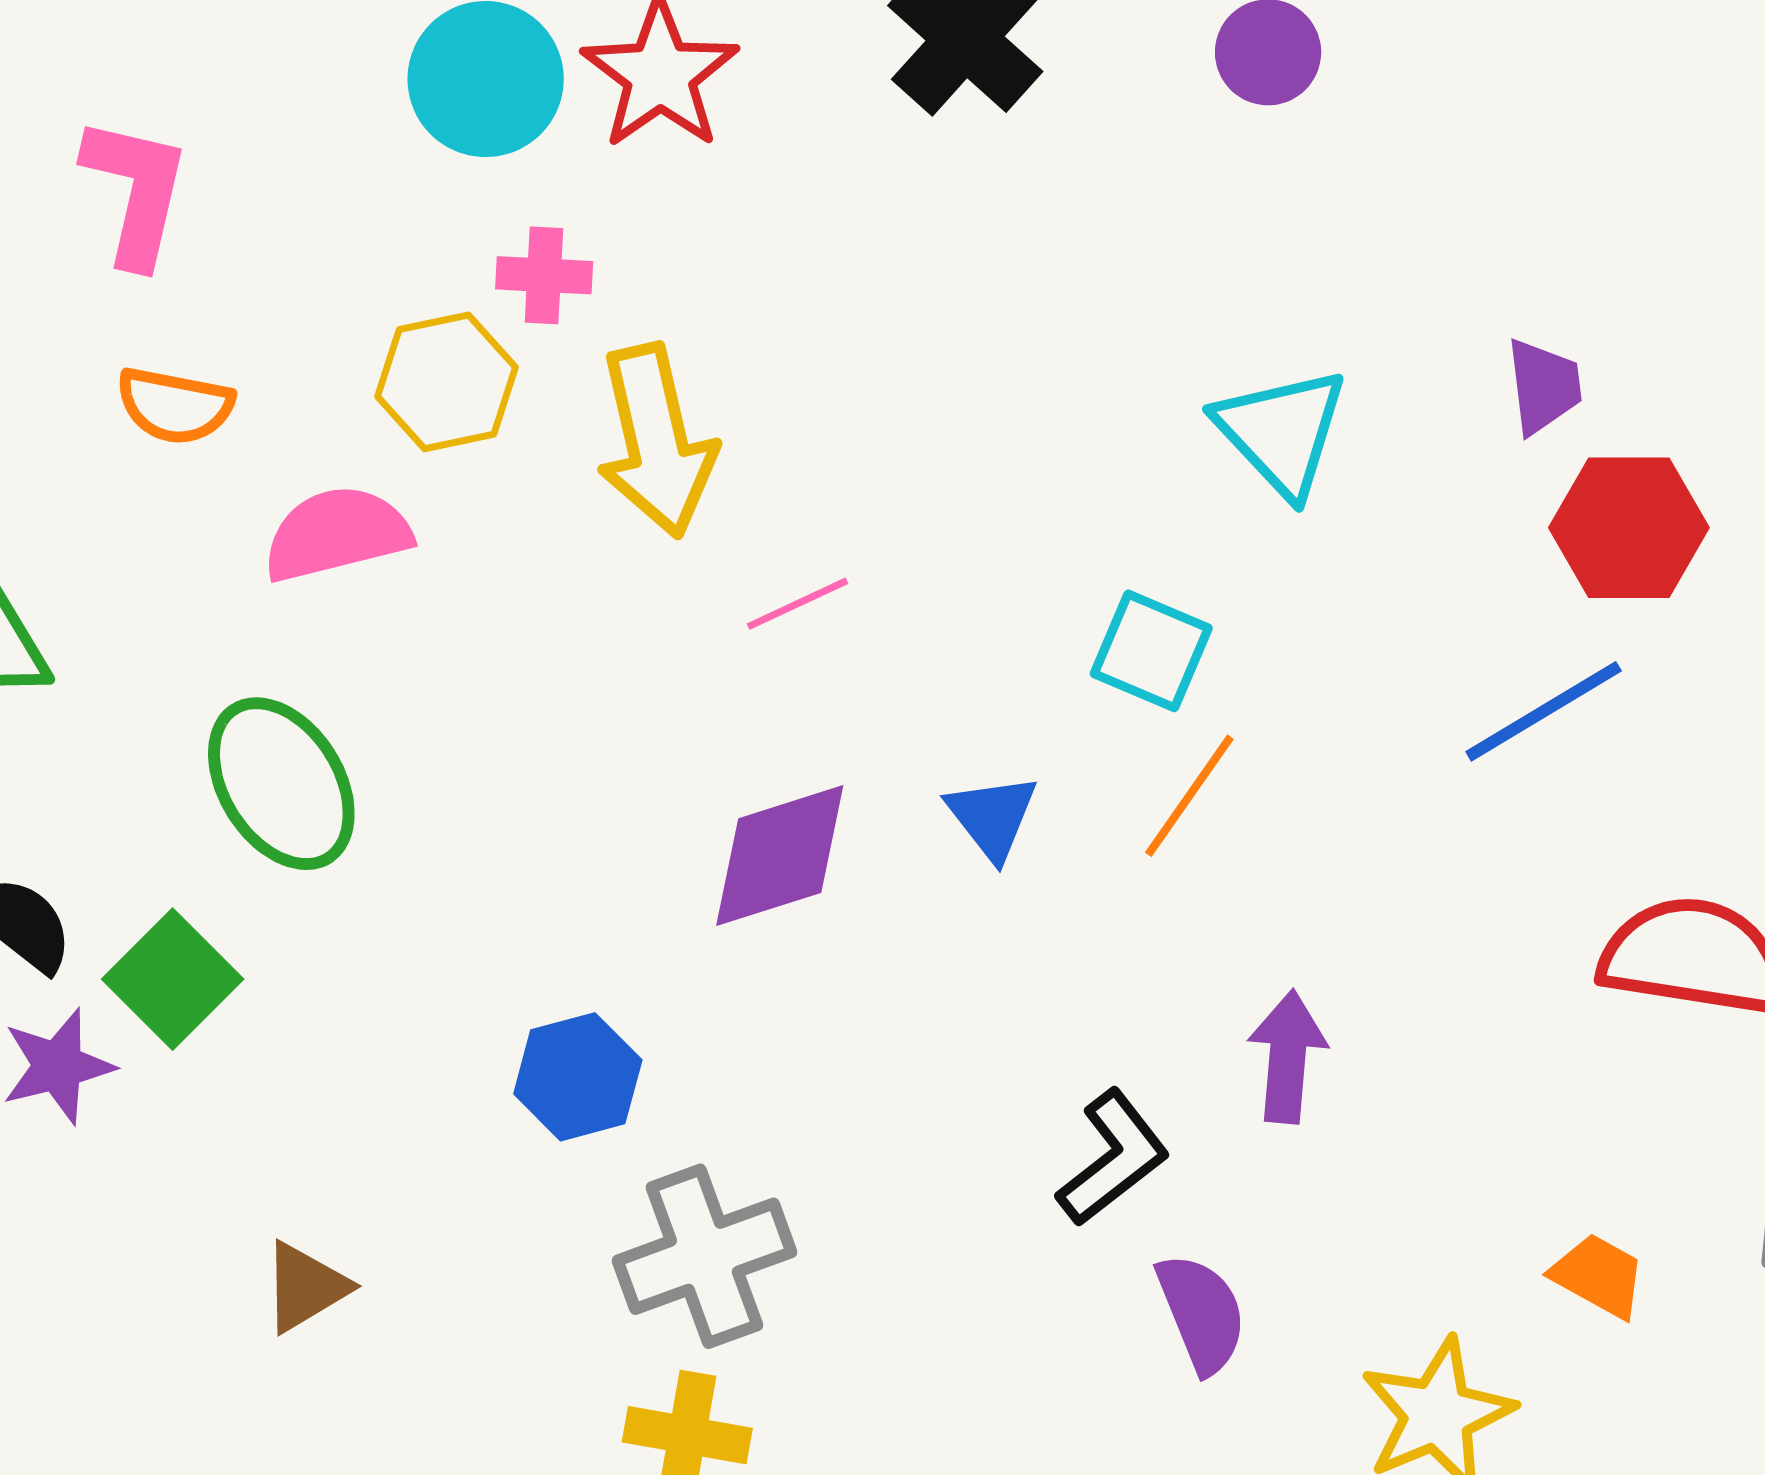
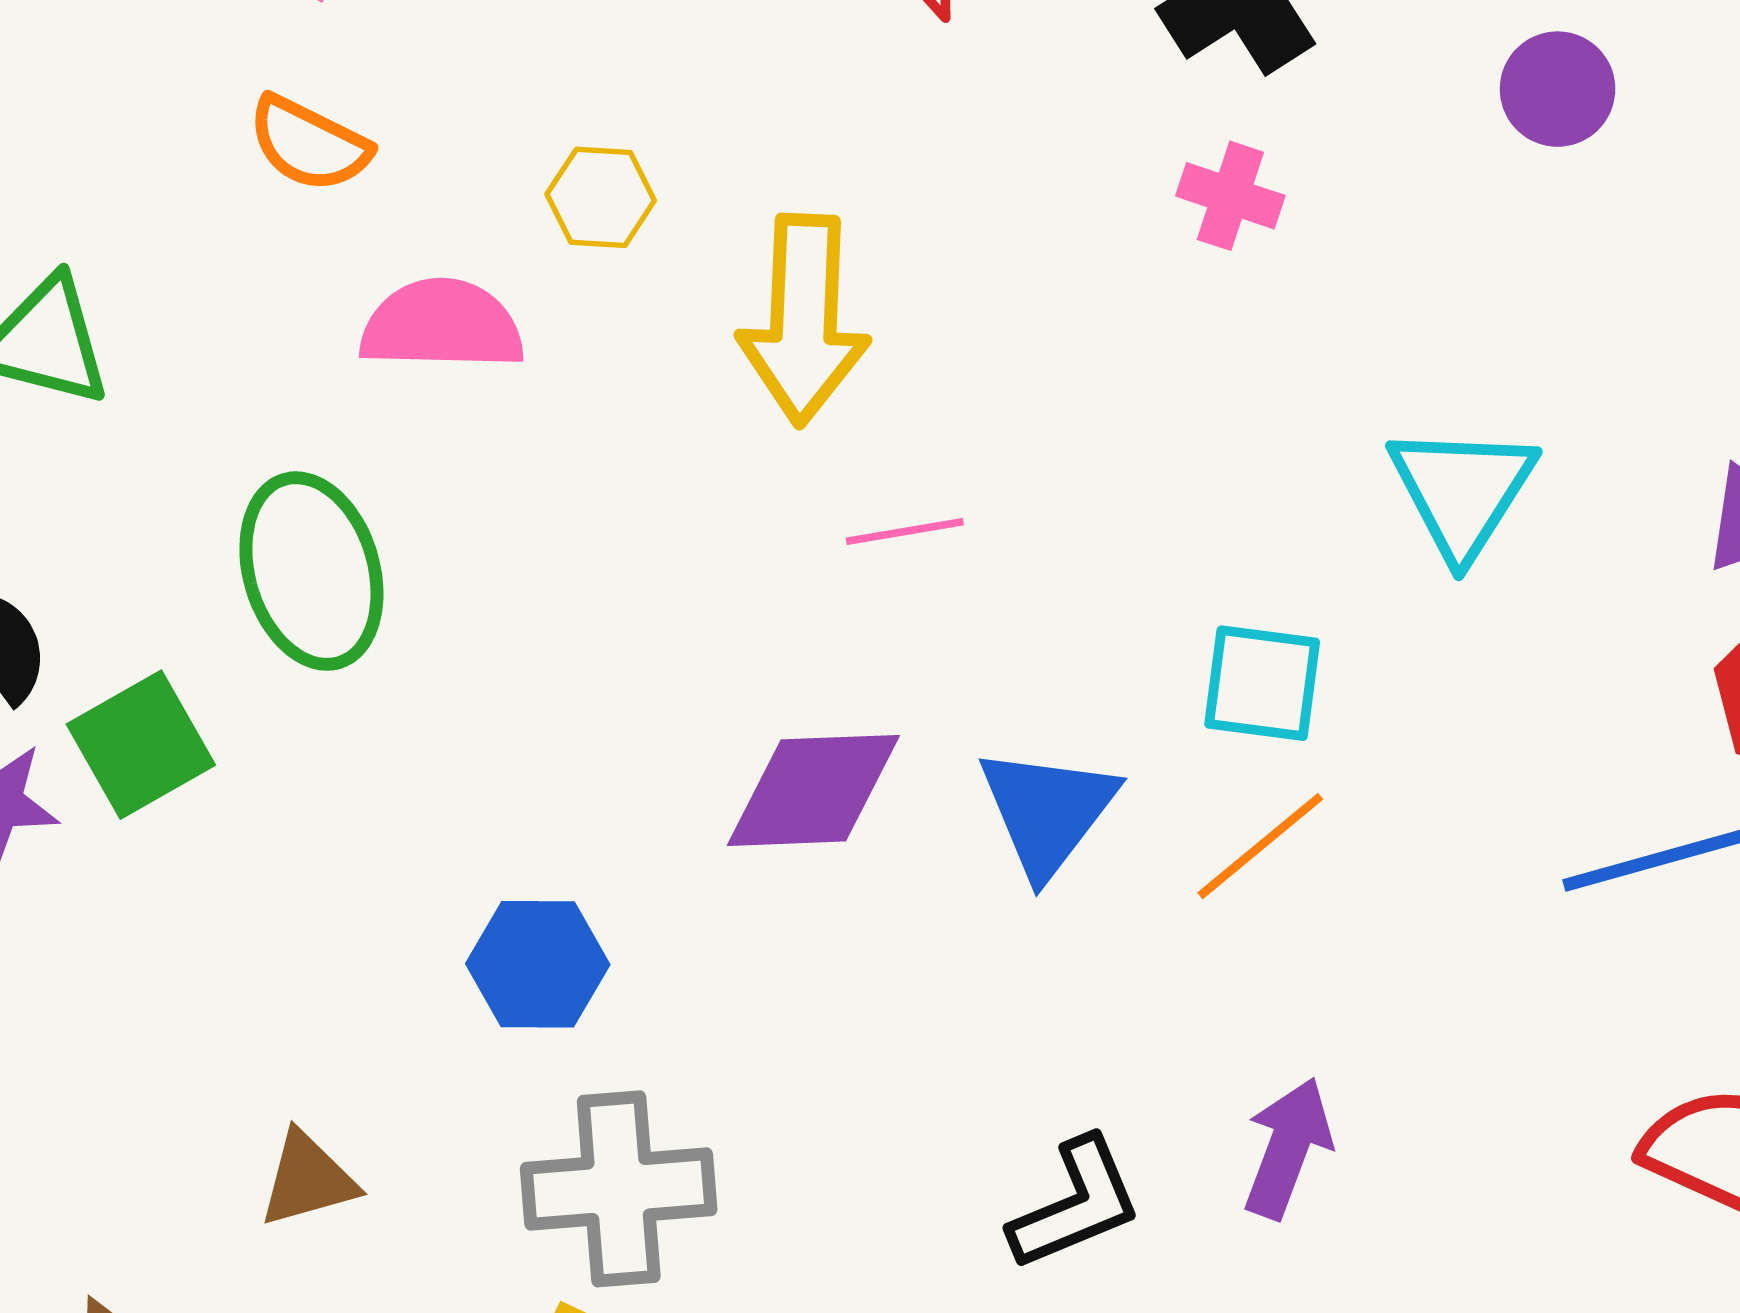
pink cross: (544, 275) -> (1230, 196), moved
yellow hexagon: (446, 382) -> (601, 197), size x0.7
cyan square: (1151, 651) -> (1262, 683), turned -31
blue triangle: (992, 817) -> (1047, 811), size x1.4
brown triangle: (305, 1287) -> (308, 1179), moved

